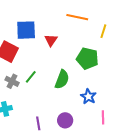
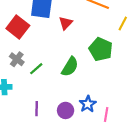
green line: (31, 77) -> (36, 69), moved
blue star: (88, 97) -> (88, 104), moved

